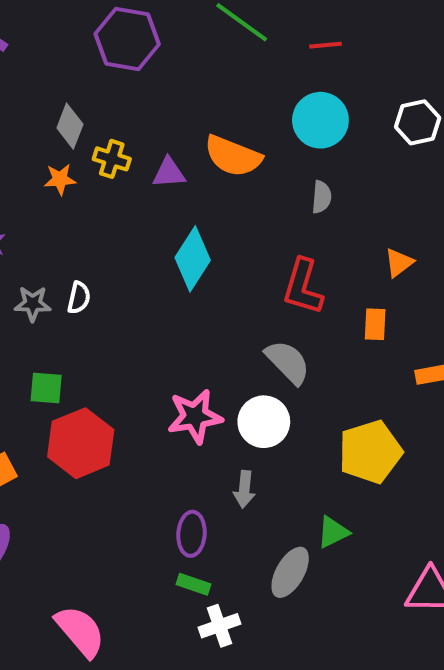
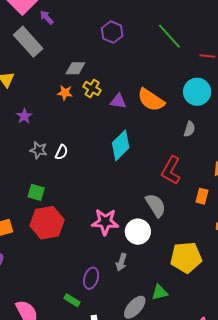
purple hexagon: (127, 39) -> (112, 32), size x0.7
gray diamond: (70, 126) -> (75, 68), turned 55
green rectangle: (194, 584) -> (72, 300), moved

